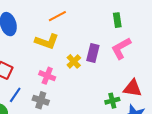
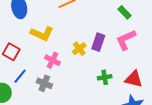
green rectangle: (117, 20) -> (124, 12), turned -40
yellow L-shape: (47, 41) -> (42, 34), moved
green cross: (112, 101) -> (105, 77), moved

